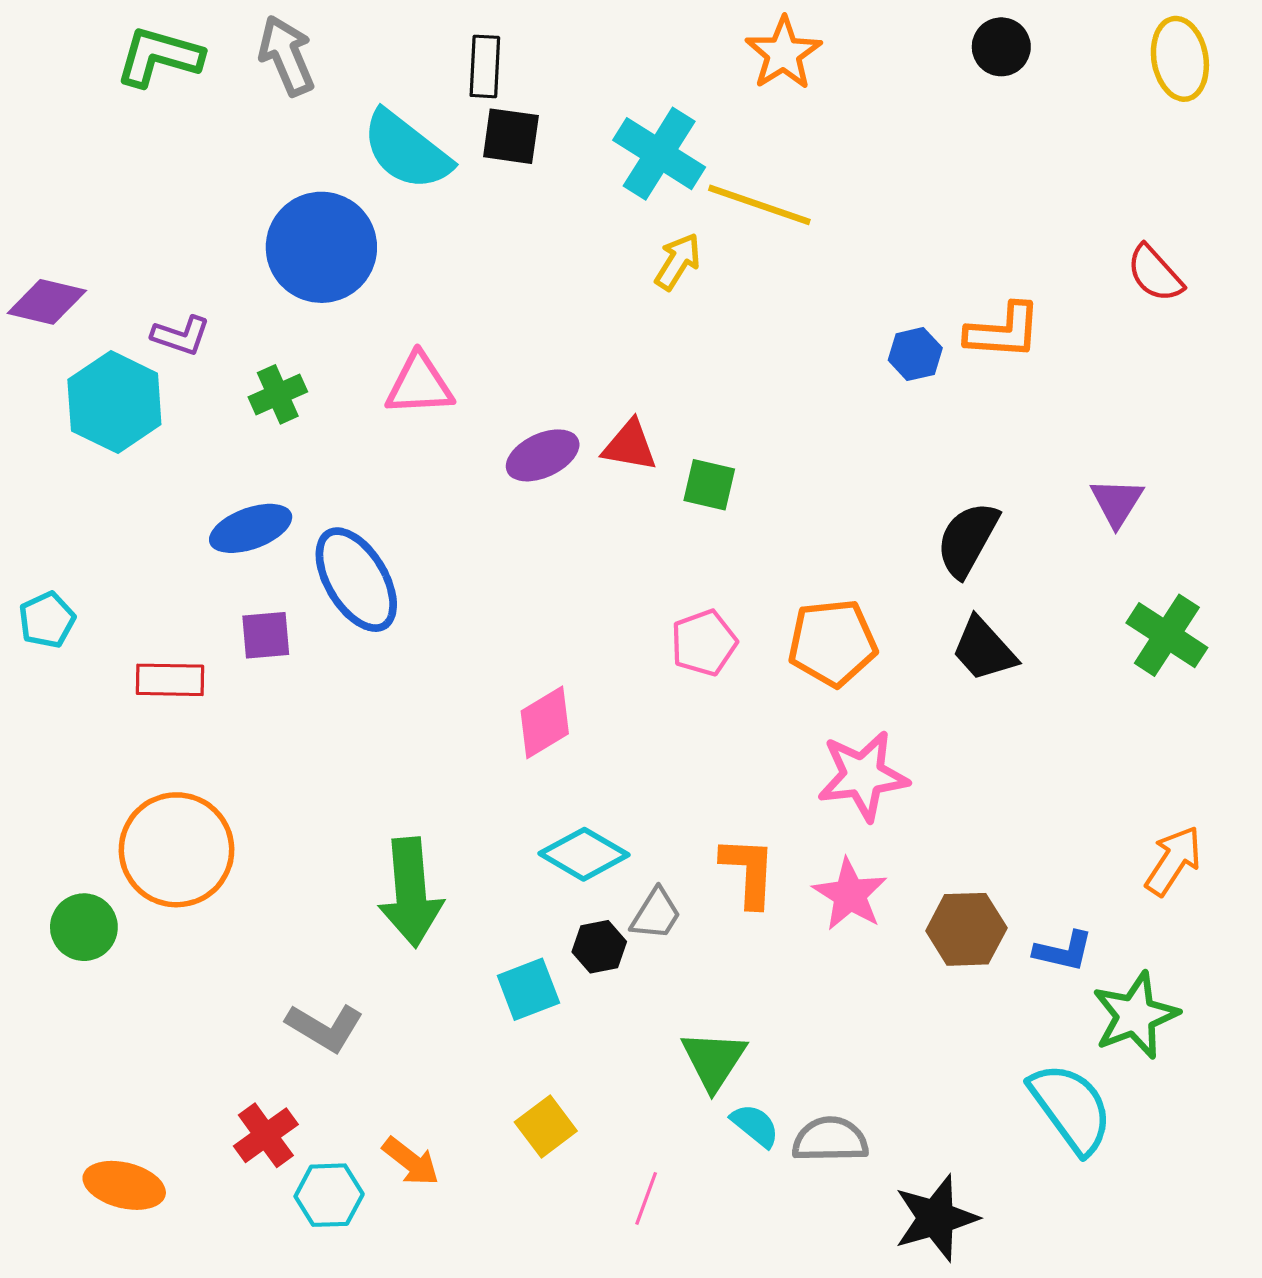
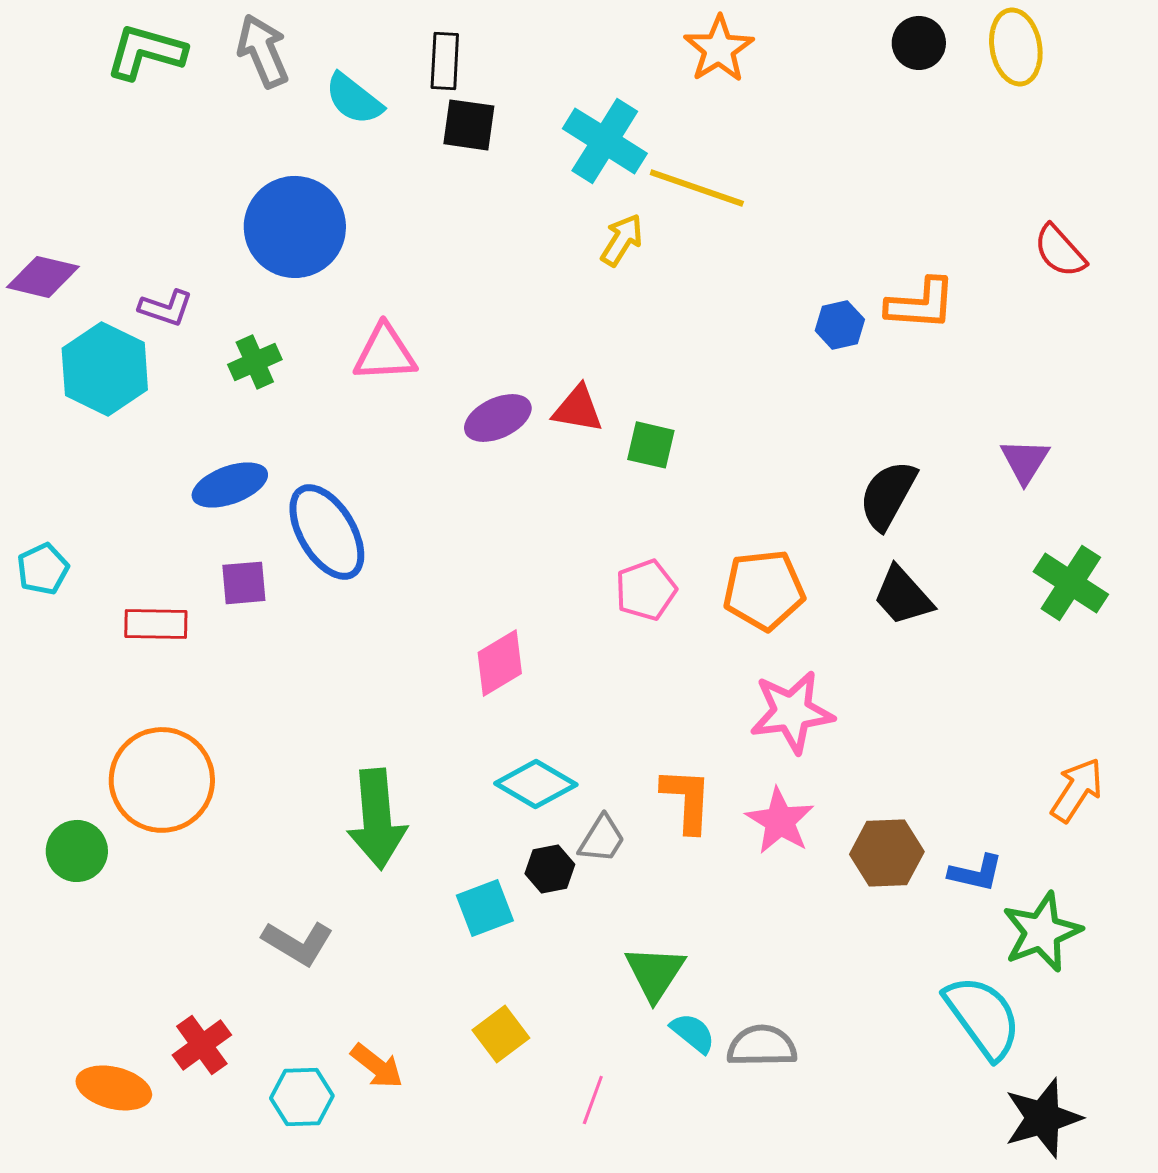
yellow ellipse: (1180, 59) -> (1016, 47), moved
cyan semicircle: (406, 150) -> (354, 99), moved, size x0.7
red cross: (266, 1135) -> (202, 1045), moved
black star: (936, 1218) -> (1043, 1118), moved

